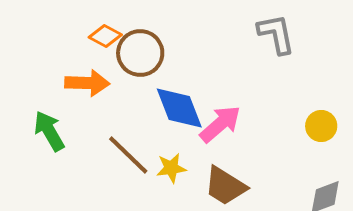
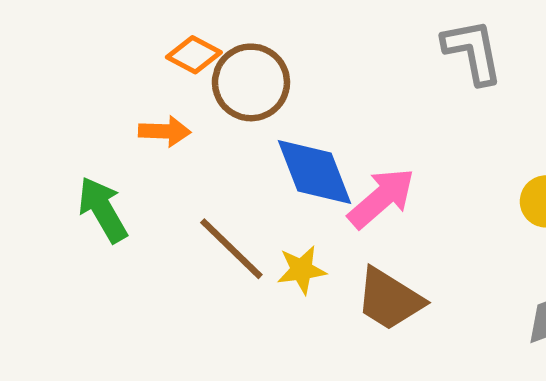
orange arrow: (87, 83) -> (165, 131), size x0.7

